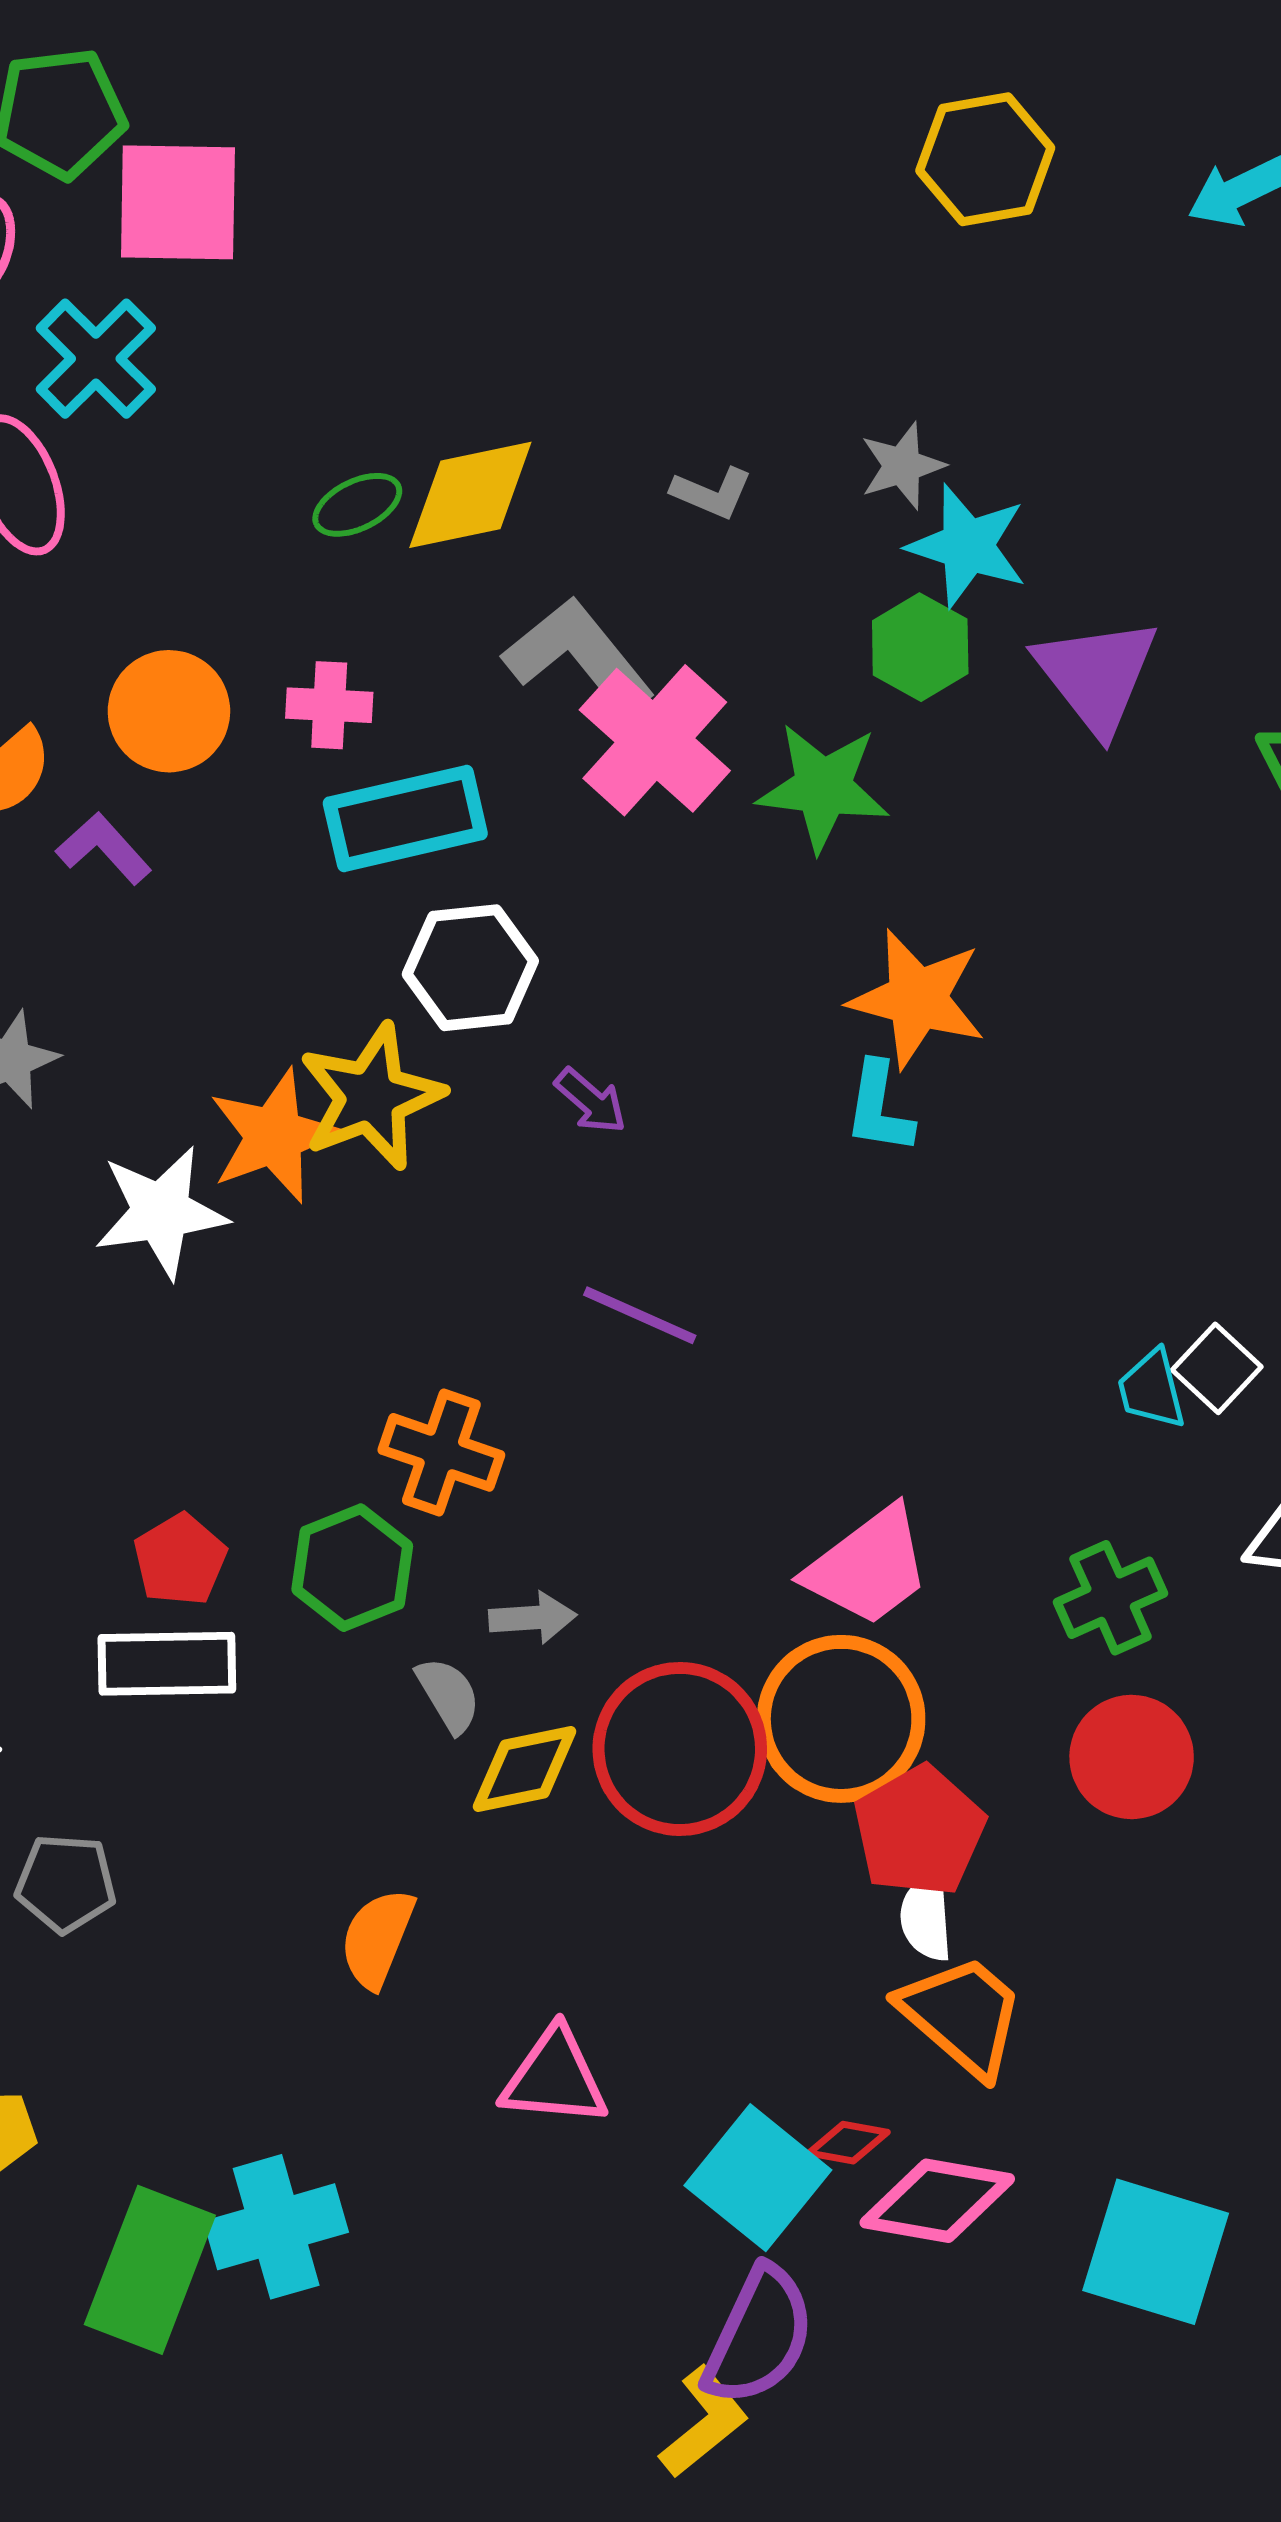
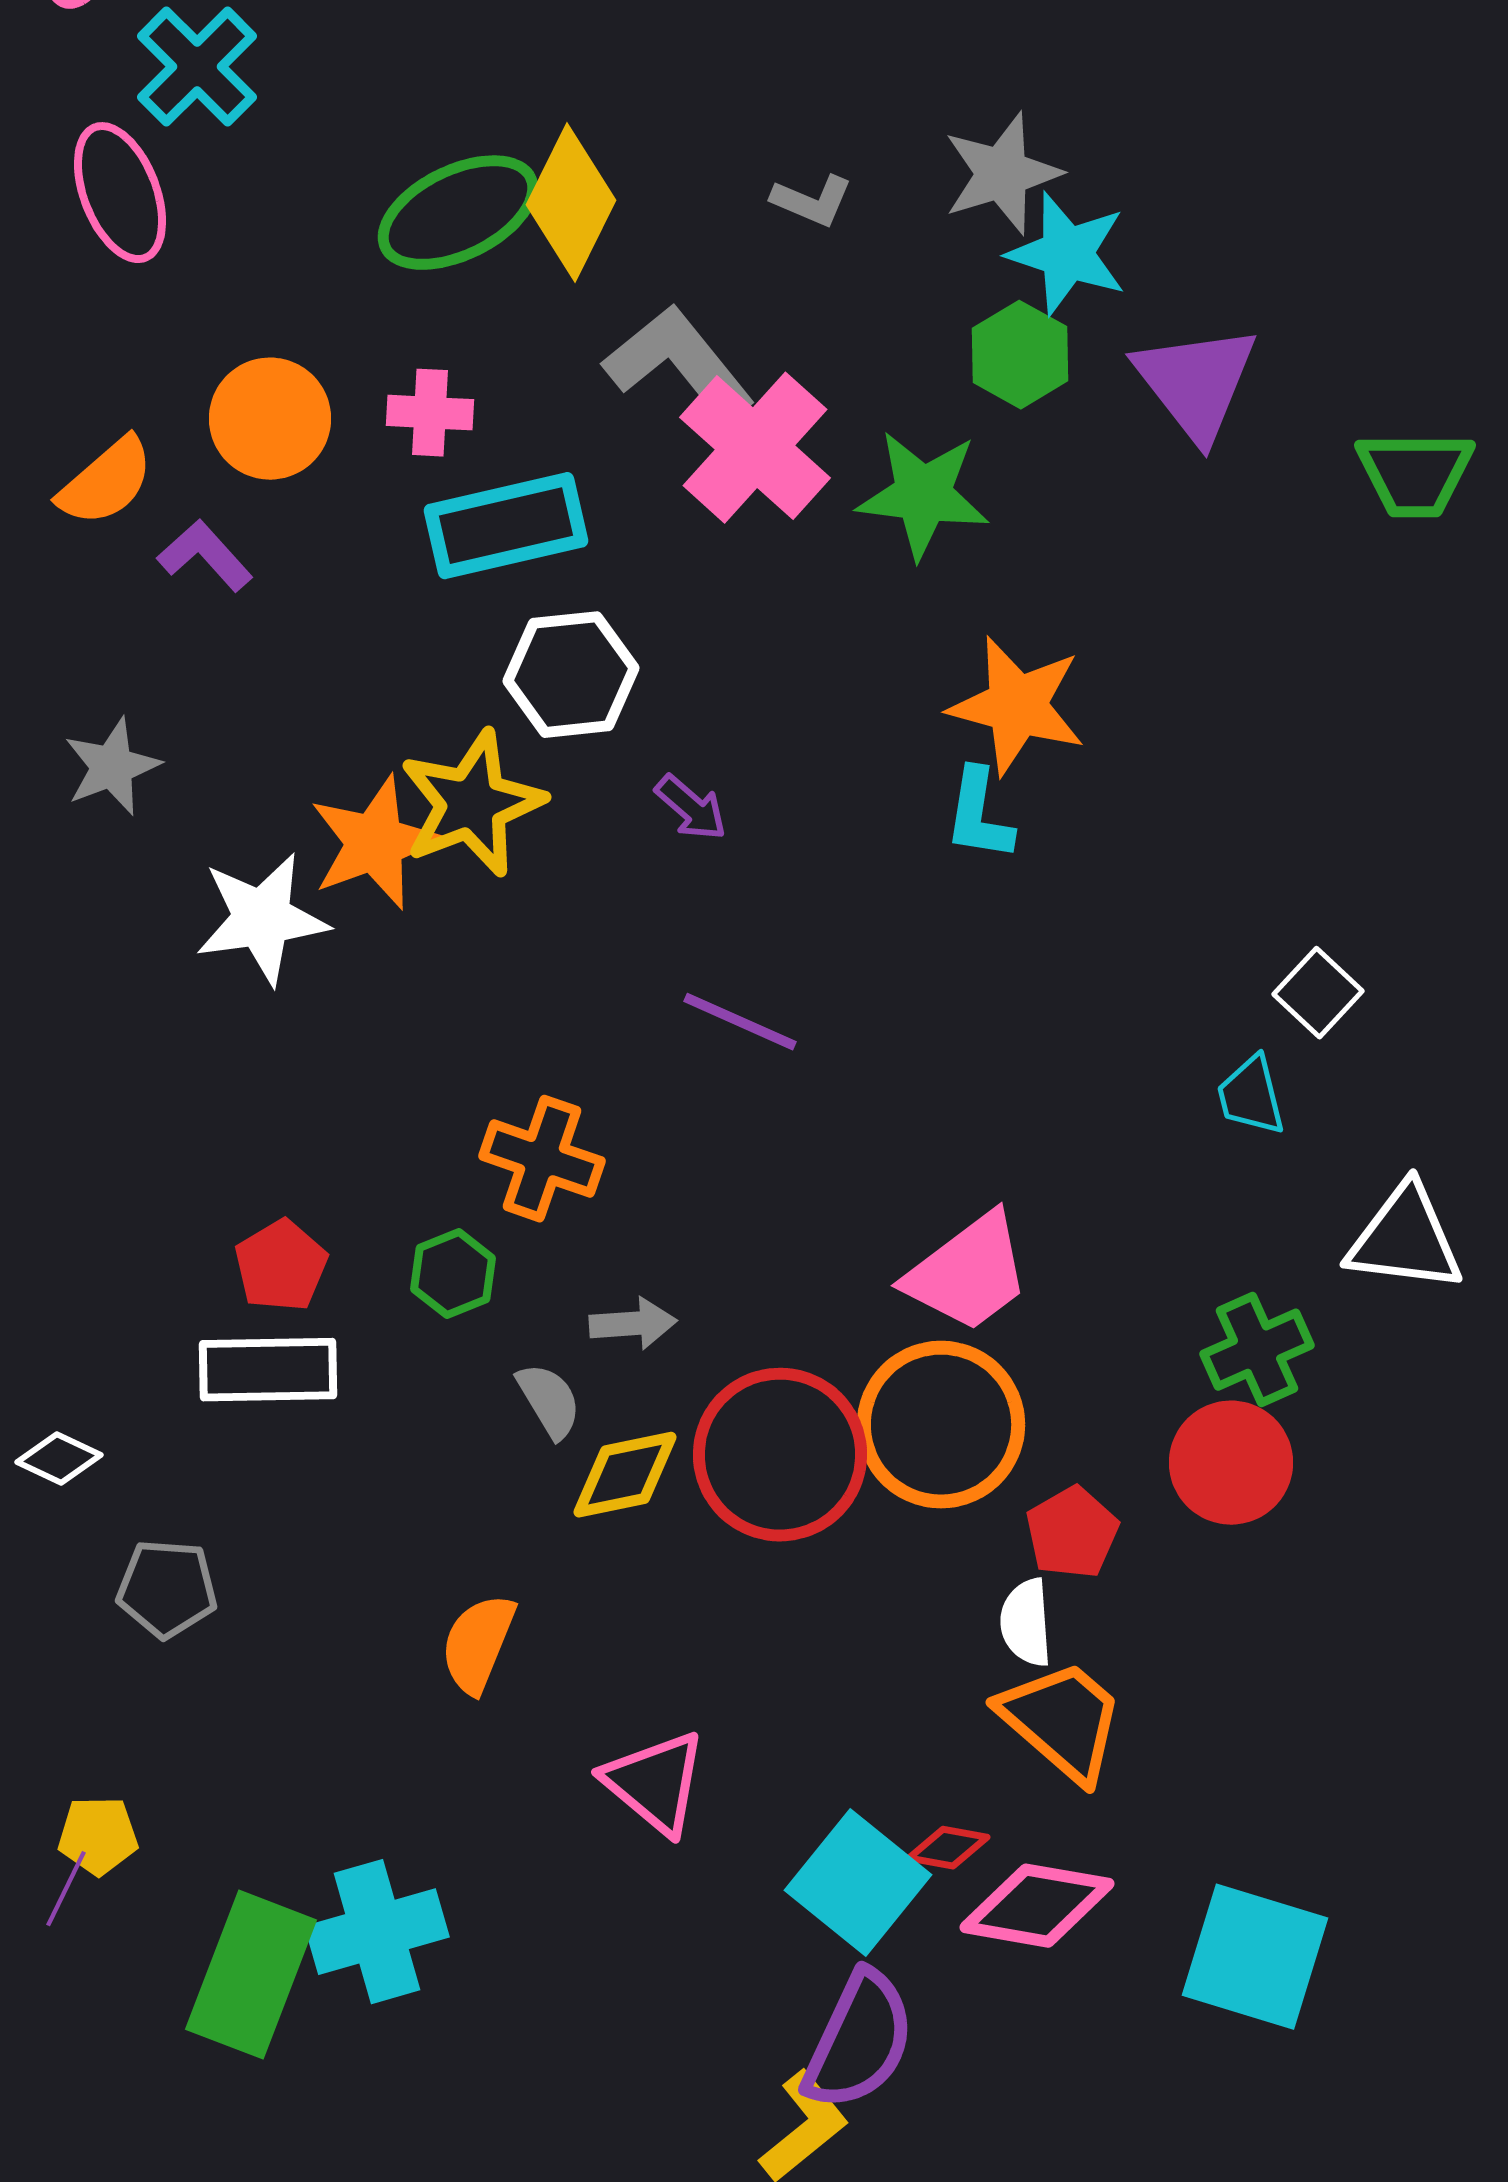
gray star: (902, 466) -> (1002, 174), size x1.4
yellow diamond: (470, 495) -> (571, 203), turned -52
green ellipse: (357, 505) -> (458, 213), size x1.8
white square: (1217, 1368) -> (1318, 993), moved
green hexagon: (352, 1568) -> (453, 1274), size x0.7
green cross: (1111, 1598) -> (1257, 1350), moved
red pentagon: (919, 1831) -> (1072, 1533), moved, size x0.7
pink triangle: (555, 2078) -> (655, 1783), turned 35

